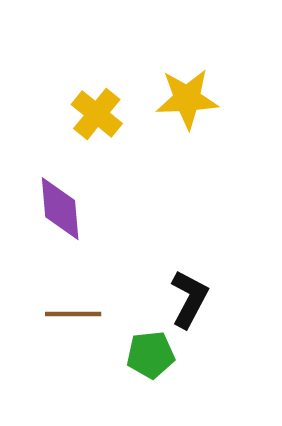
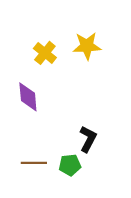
brown line: (73, 314) -> (34, 163), moved

